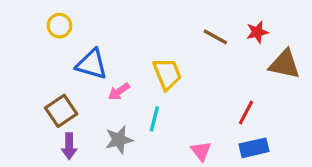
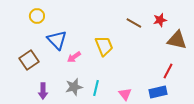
blue triangle: (92, 64) -> (57, 40), turned 30
brown square: (61, 111) -> (29, 60), moved
red line: (246, 112) -> (168, 71), moved
cyan line: (154, 119) -> (96, 88), moved

